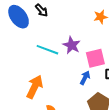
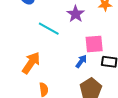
purple star: (72, 45) -> (76, 14), moved

